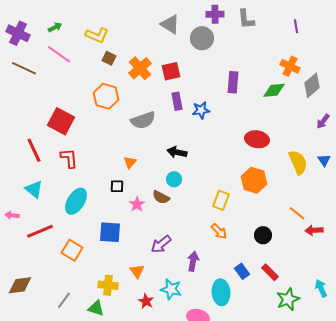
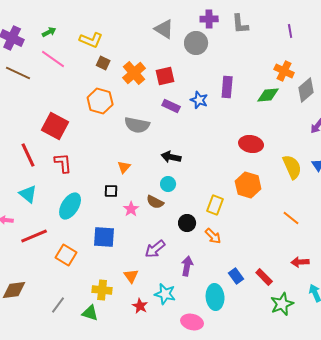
purple rectangle: (177, 101) -> (171, 106), turned -54
blue star: (201, 110) -> (199, 100), moved, turned 30
gray semicircle: (143, 120) -> (137, 125), turned 30
red arrow: (314, 230) -> (300, 262), moved
black circle: (263, 235) -> (187, 223), moved

